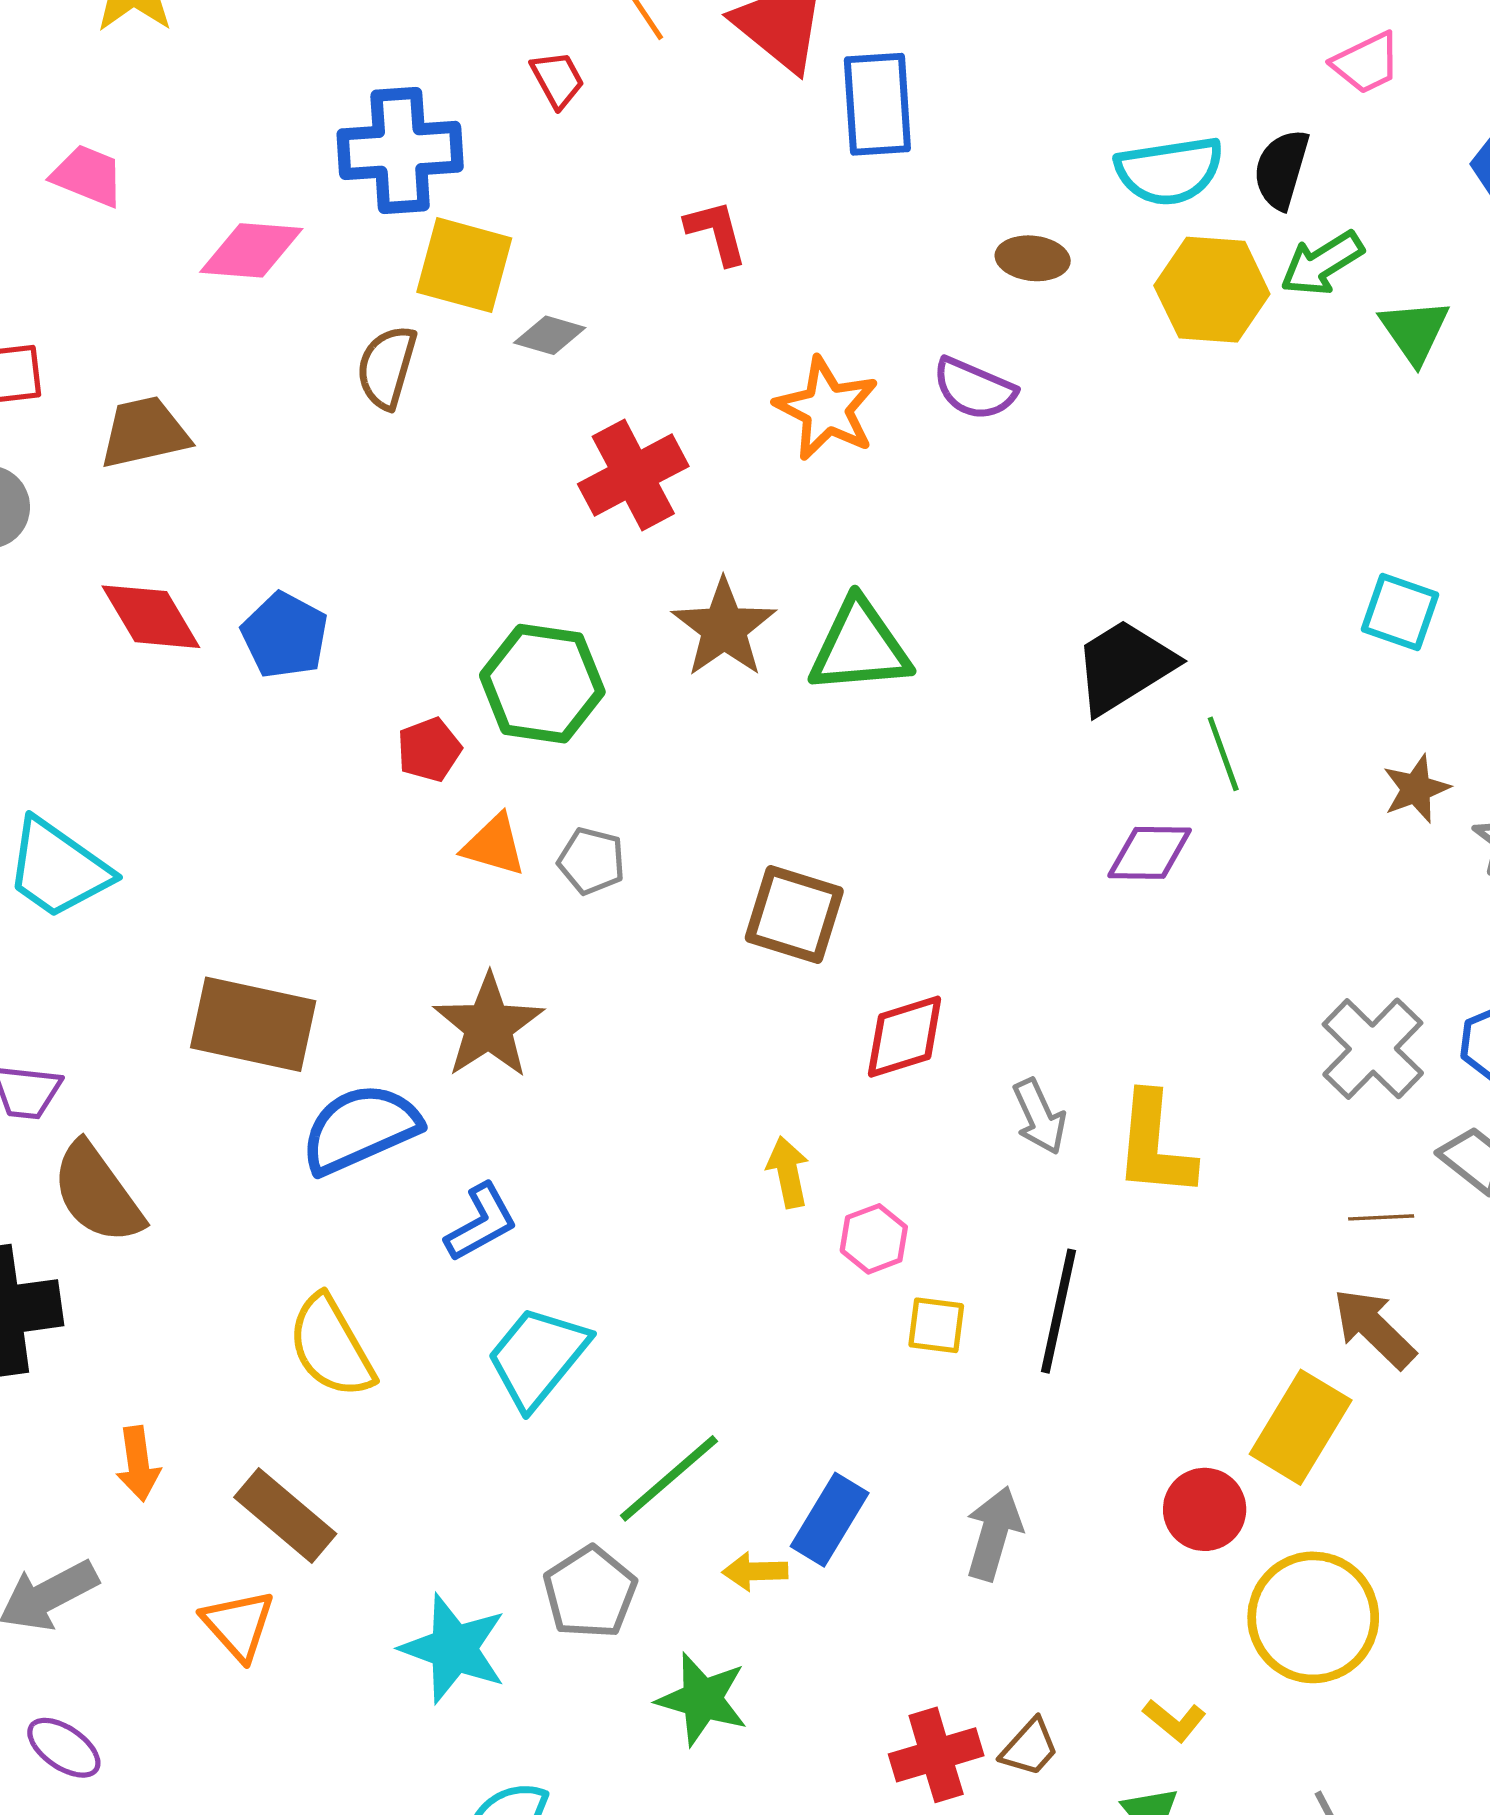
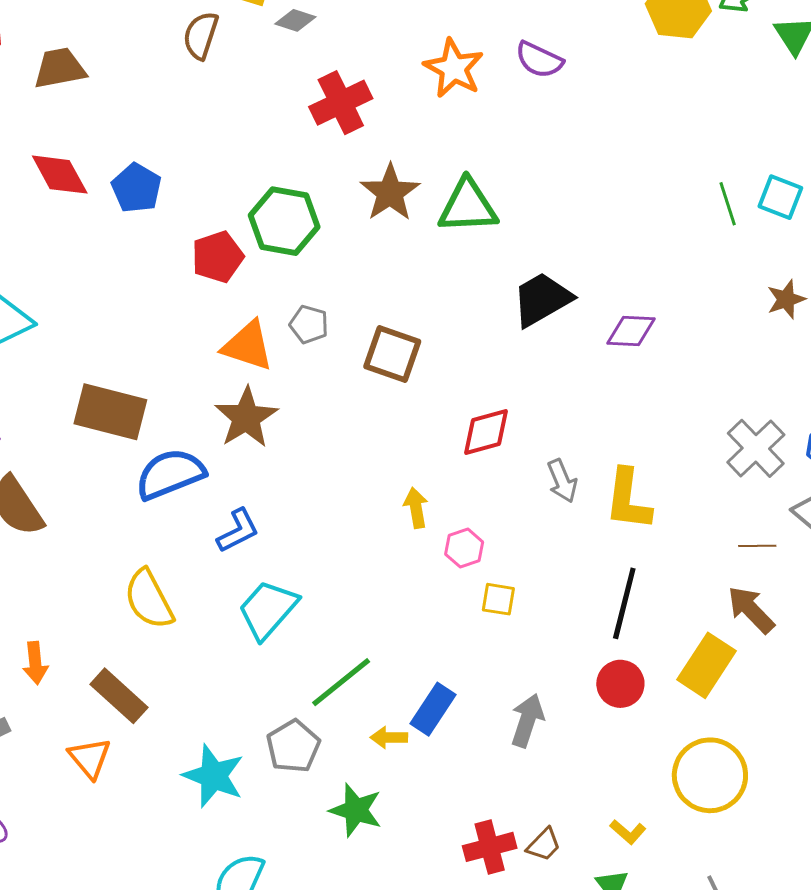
black trapezoid: (1124, 666) -> (542, 299), moved
red pentagon: (429, 750) -> (218, 257), size x1.4
green line: (1223, 754) -> (728, 204), moved
orange triangle: (494, 845) -> (248, 346), moved, size x1.4
brown square: (794, 914) -> (392, 354), moved
black line: (1059, 1311) -> (624, 603), moved
red circle: (1205, 1509) -> (620, 684), moved

